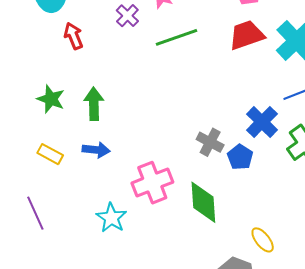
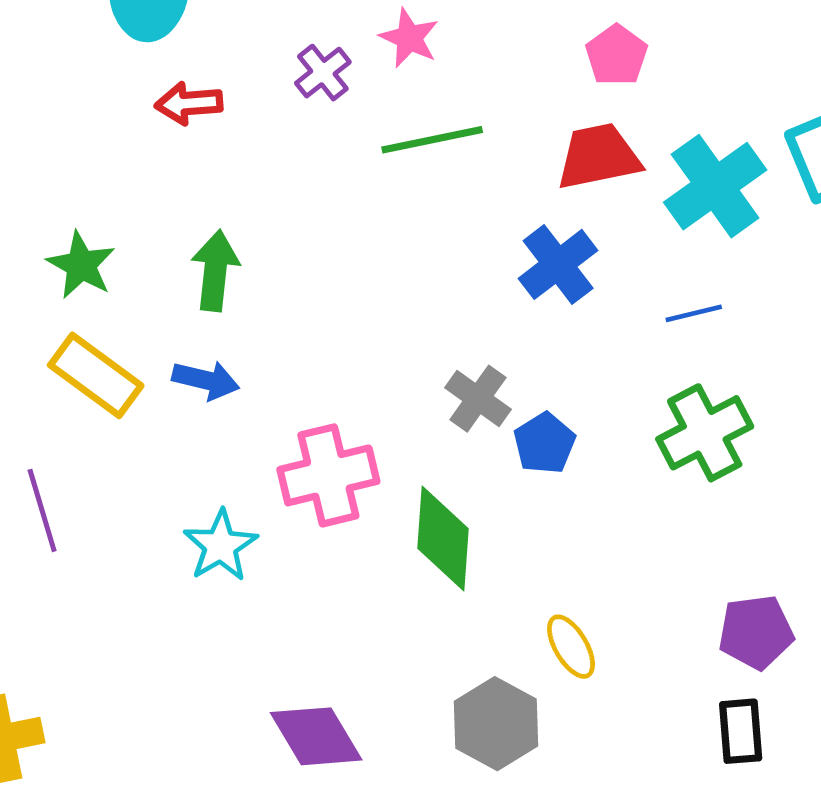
red arrow: (73, 36) -> (189, 103), turned -80
green star: (51, 99) -> (81, 265), moved
blue cross: (262, 122) -> (558, 264), moved
yellow rectangle: (50, 154) -> (96, 375), size x1.5

